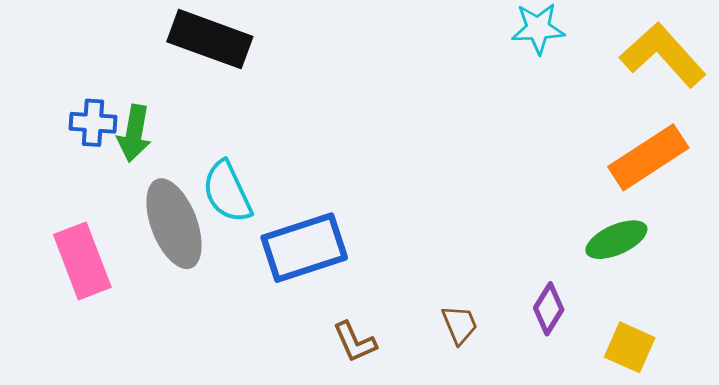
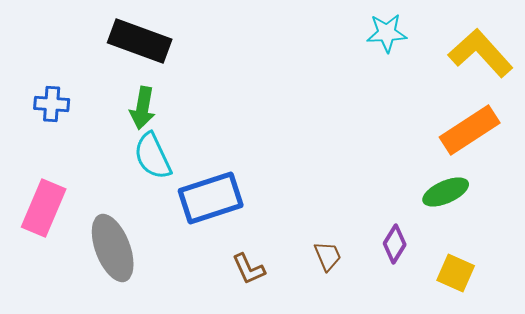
green arrow: (134, 133) -> (143, 108), moved
gray ellipse: (174, 224) -> (113, 248), moved
pink rectangle: (82, 261) -> (44, 208), turned 44

